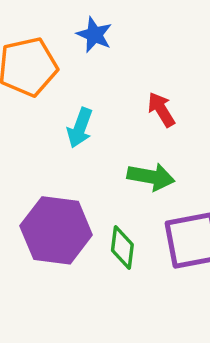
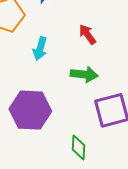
green diamond: (122, 248) -> (78, 147), moved

